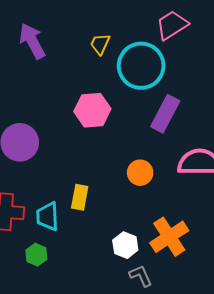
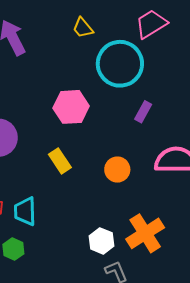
yellow trapezoid: (100, 44) -> (83, 28), moved, turned -65
purple rectangle: (165, 114) -> (143, 112), size x0.6
yellow rectangle: (80, 197) -> (60, 161), moved, turned -45

